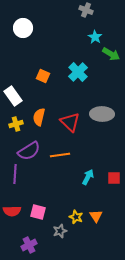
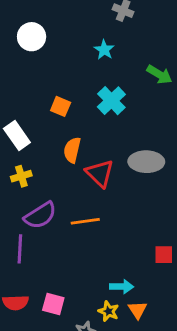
cyan star: (95, 37) -> (104, 50), moved
orange semicircle: (39, 117) -> (72, 150), moved
cyan arrow: (88, 177) -> (122, 287), moved, turned 63

